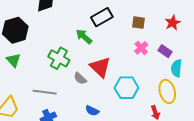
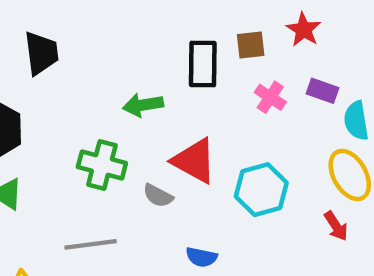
black rectangle: (102, 17) -> (203, 64), moved, turned -45
red star: (173, 23) -> (303, 30), moved
green arrow: (84, 37) -> (143, 105), turned -36

